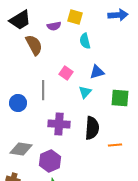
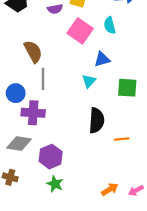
cyan semicircle: (85, 41) -> (110, 25), moved
brown semicircle: (34, 45) -> (33, 52), moved
pink square: (66, 73) -> (80, 31), moved, size x1.6
purple cross: (59, 124) -> (33, 113), moved

